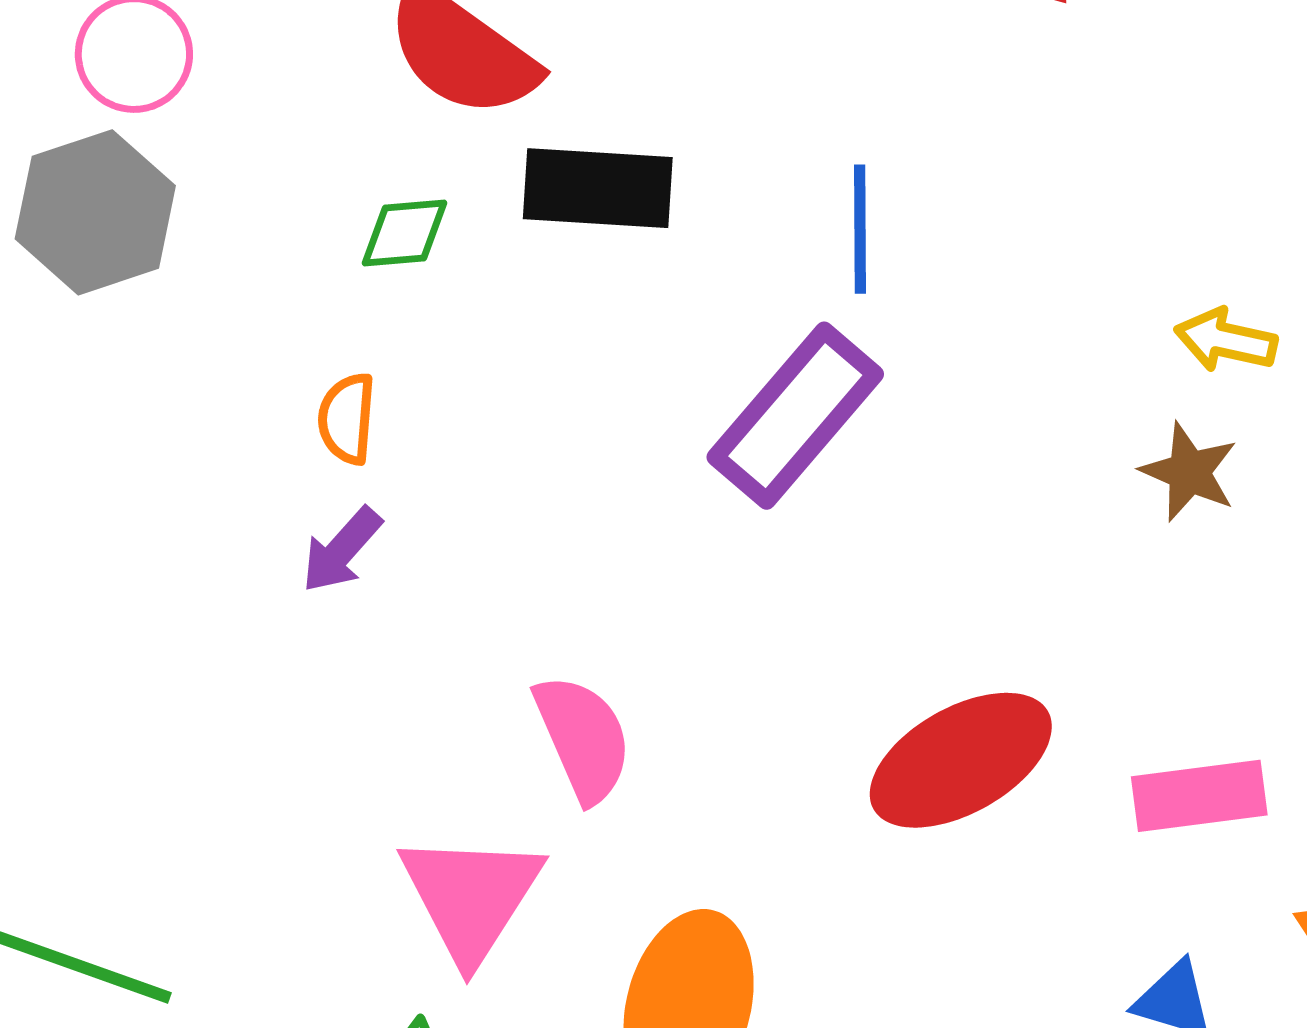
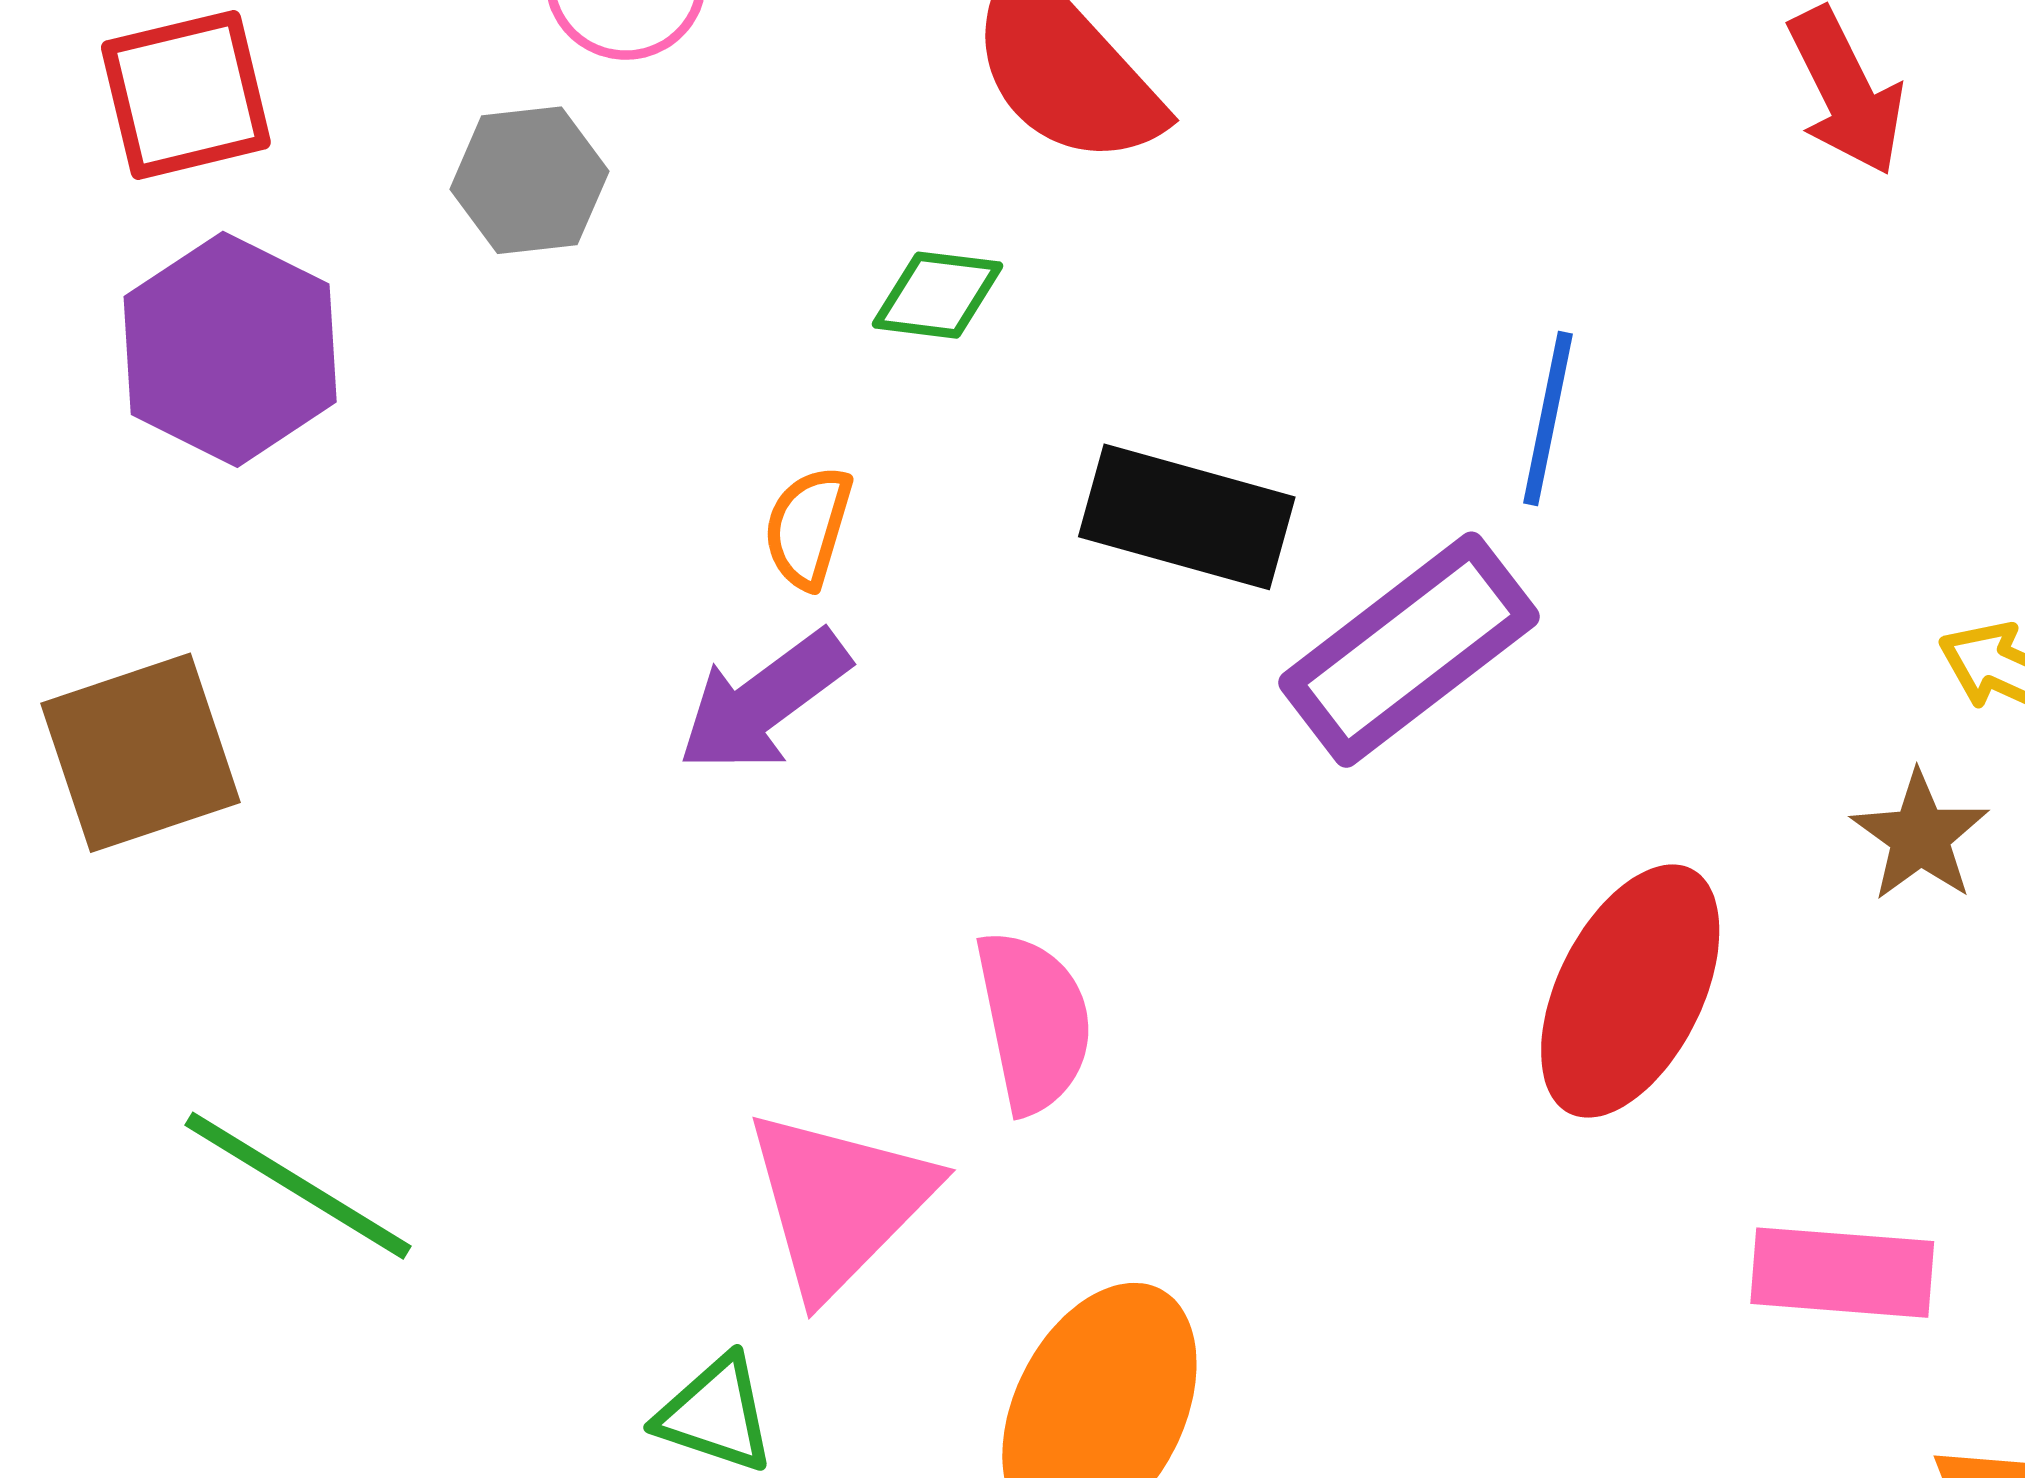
black rectangle: (598, 188) -> (1187, 517), moved
gray hexagon: (95, 212) -> (529, 180), size x0.7
purple arrow: (341, 550) -> (764, 702), size x1.4
red ellipse: (961, 760) -> (1630, 991), moved, turned -46

